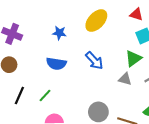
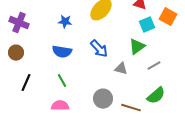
gray triangle: (125, 79) -> (121, 69), moved
green line: (45, 95) -> (62, 81), moved, turned -72

